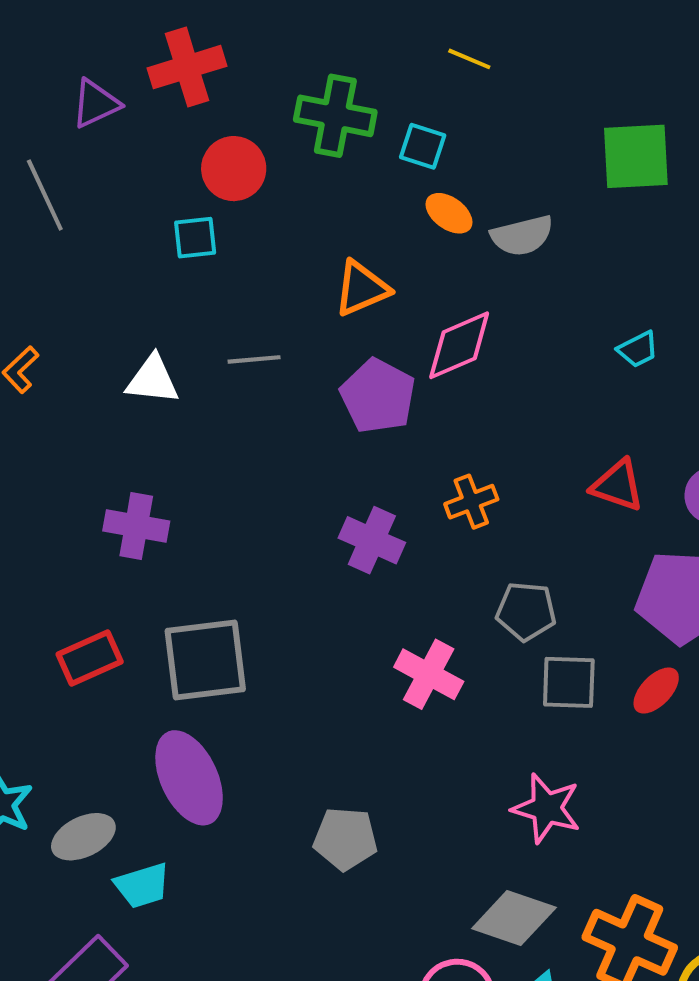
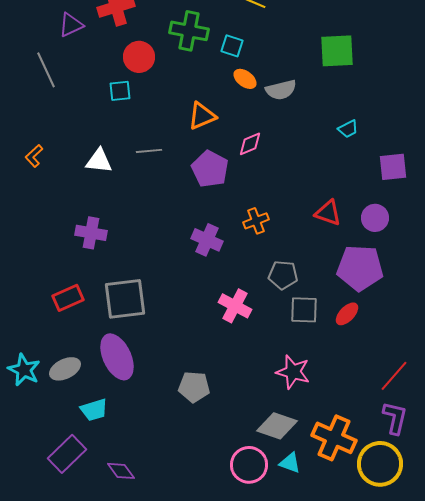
pink diamond: (459, 345) -> (250, 144), size x0.7
cyan trapezoid: (638, 349) -> (348, 129), moved
gray ellipse: (83, 837) -> (65, 369), moved

